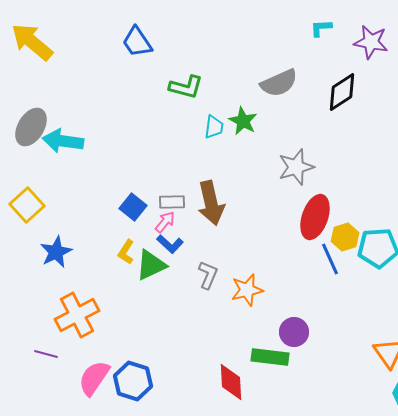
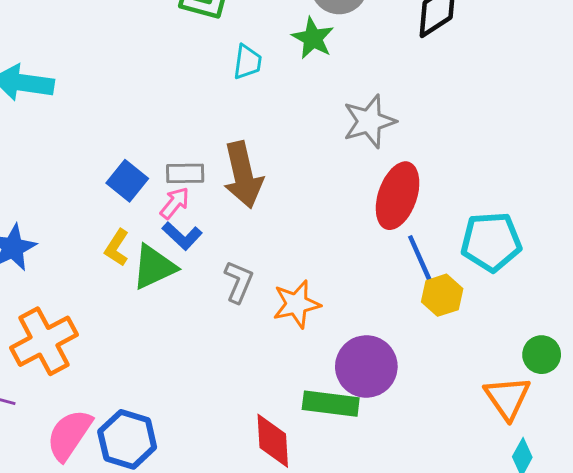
green star: (243, 121) -> (313, 38), moved
yellow hexagon: (345, 237) -> (442, 295), moved
purple circle: (294, 332) -> (366, 366), size x1.4

